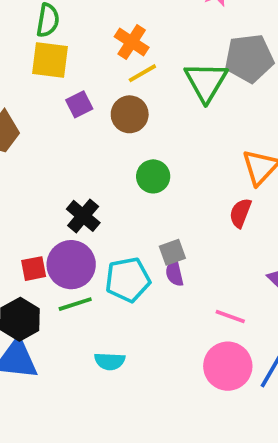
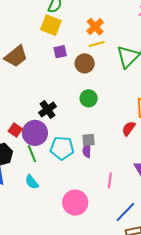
red square: (34, 269) -> (15, 130), turned 32
green line: (75, 304) -> (32, 154), turned 72
pink line: (230, 317) -> (110, 180), turned 63
cyan semicircle: (110, 361) -> (32, 182), moved, turned 35
pink circle: (228, 366) -> (75, 203), moved

